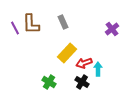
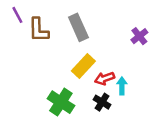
gray rectangle: (63, 22) -> (78, 27), size x1.5
purple line: (15, 28) -> (17, 15), moved
green cross: (49, 82) -> (61, 102), size x1.5

